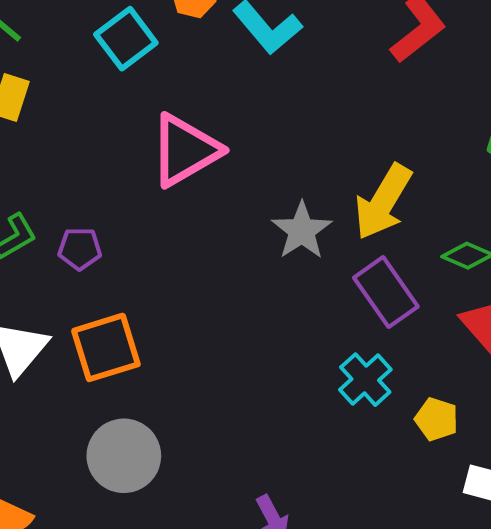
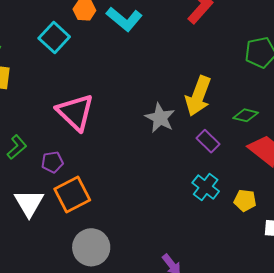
pink triangle: (185, 150) -> (75, 112), moved, turned -36
purple pentagon: (80, 249) -> (52, 162), moved
purple rectangle: (386, 292) -> (208, 141), size x0.7

